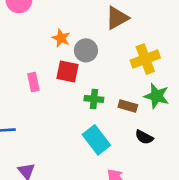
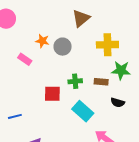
yellow cross: (145, 59) -> (107, 45), turned 30
red square: (68, 72) -> (52, 94), moved
pink rectangle: (33, 82) -> (25, 59), moved, turned -32

